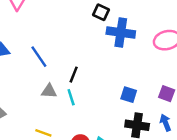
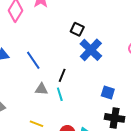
black square: (101, 12) -> (77, 29), moved
blue cross: (121, 32) -> (91, 50), moved, turned 35

